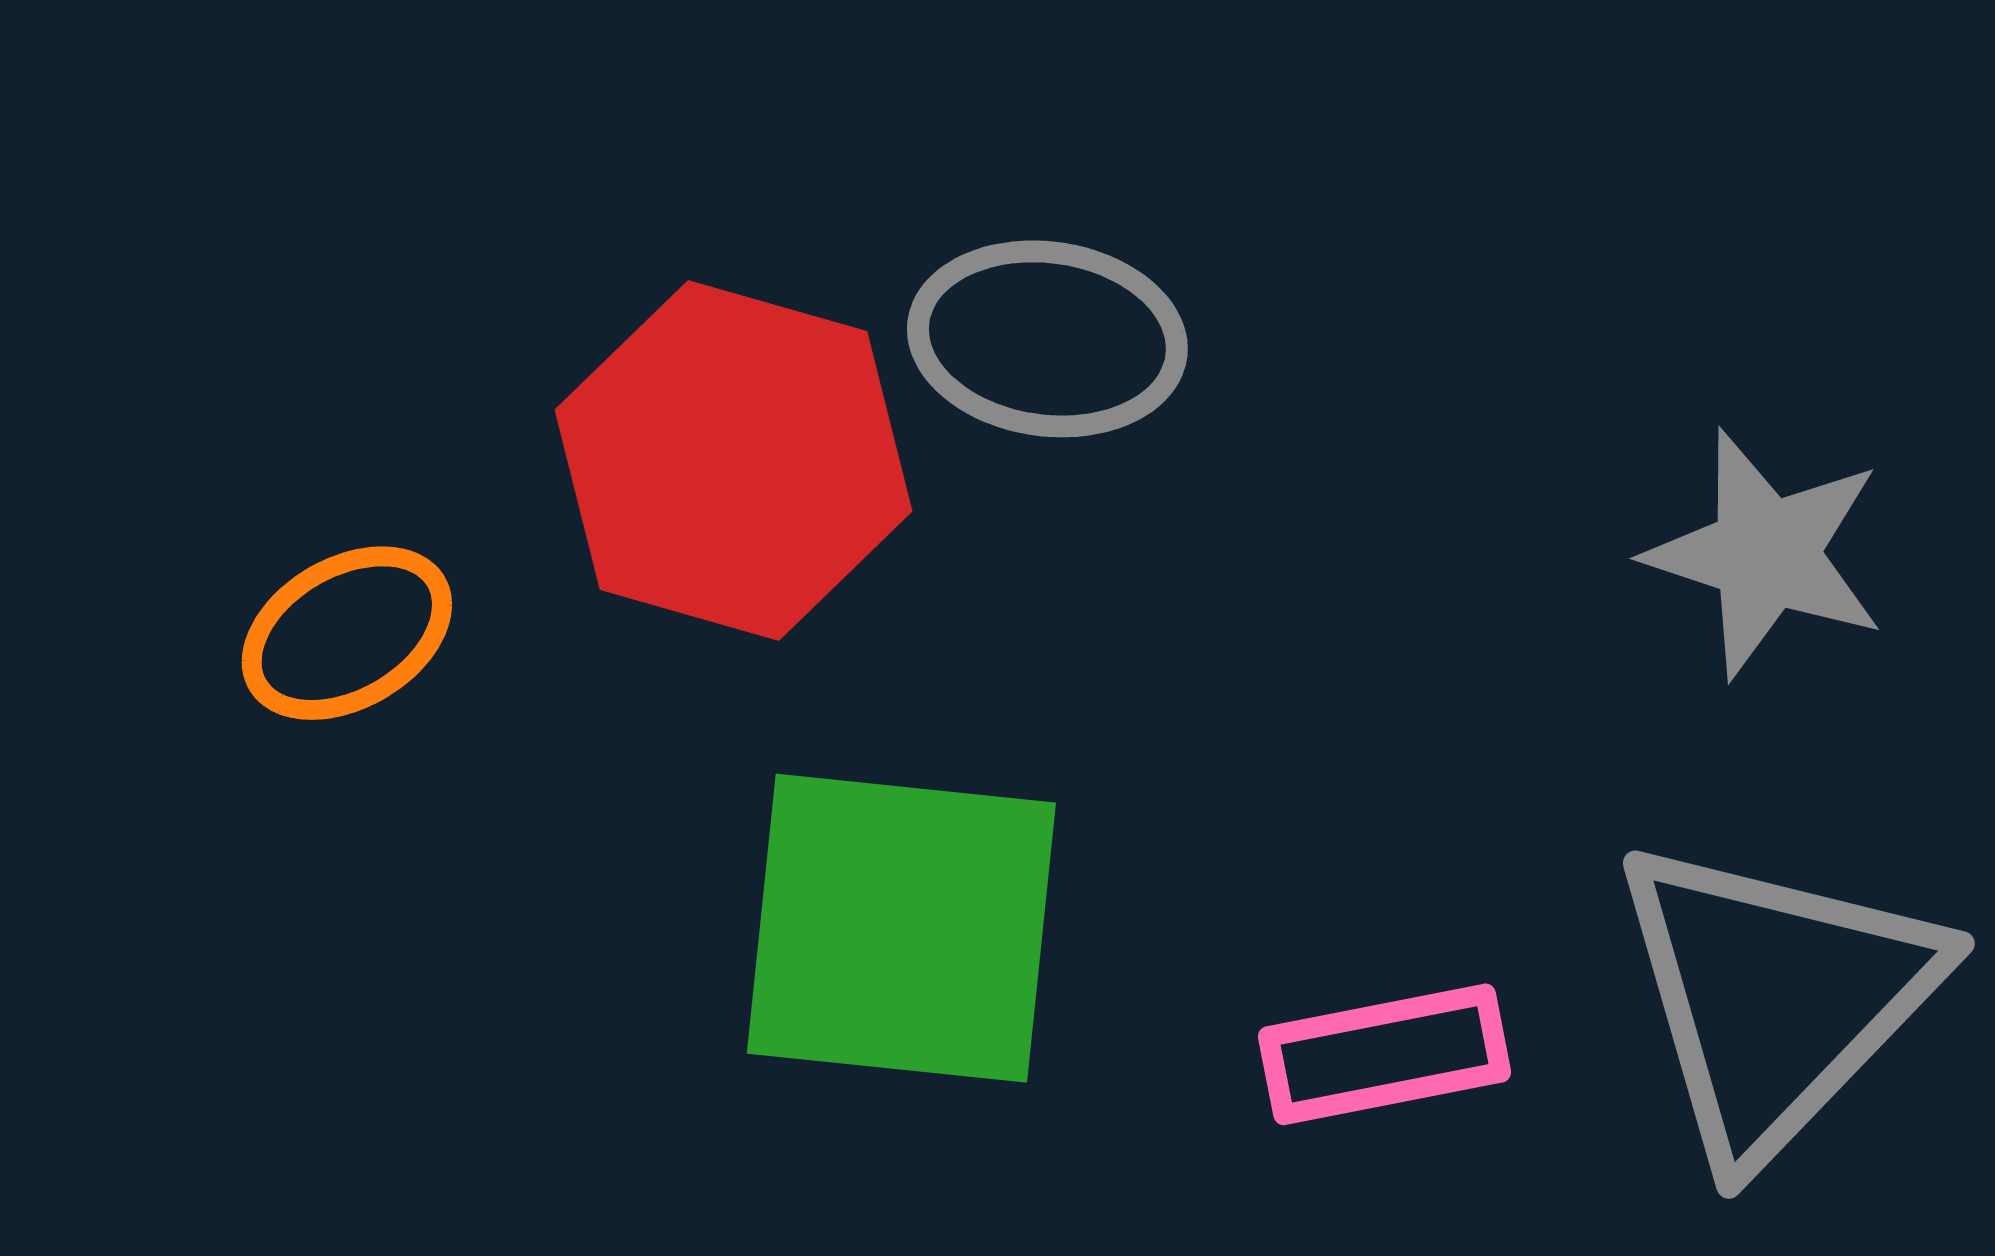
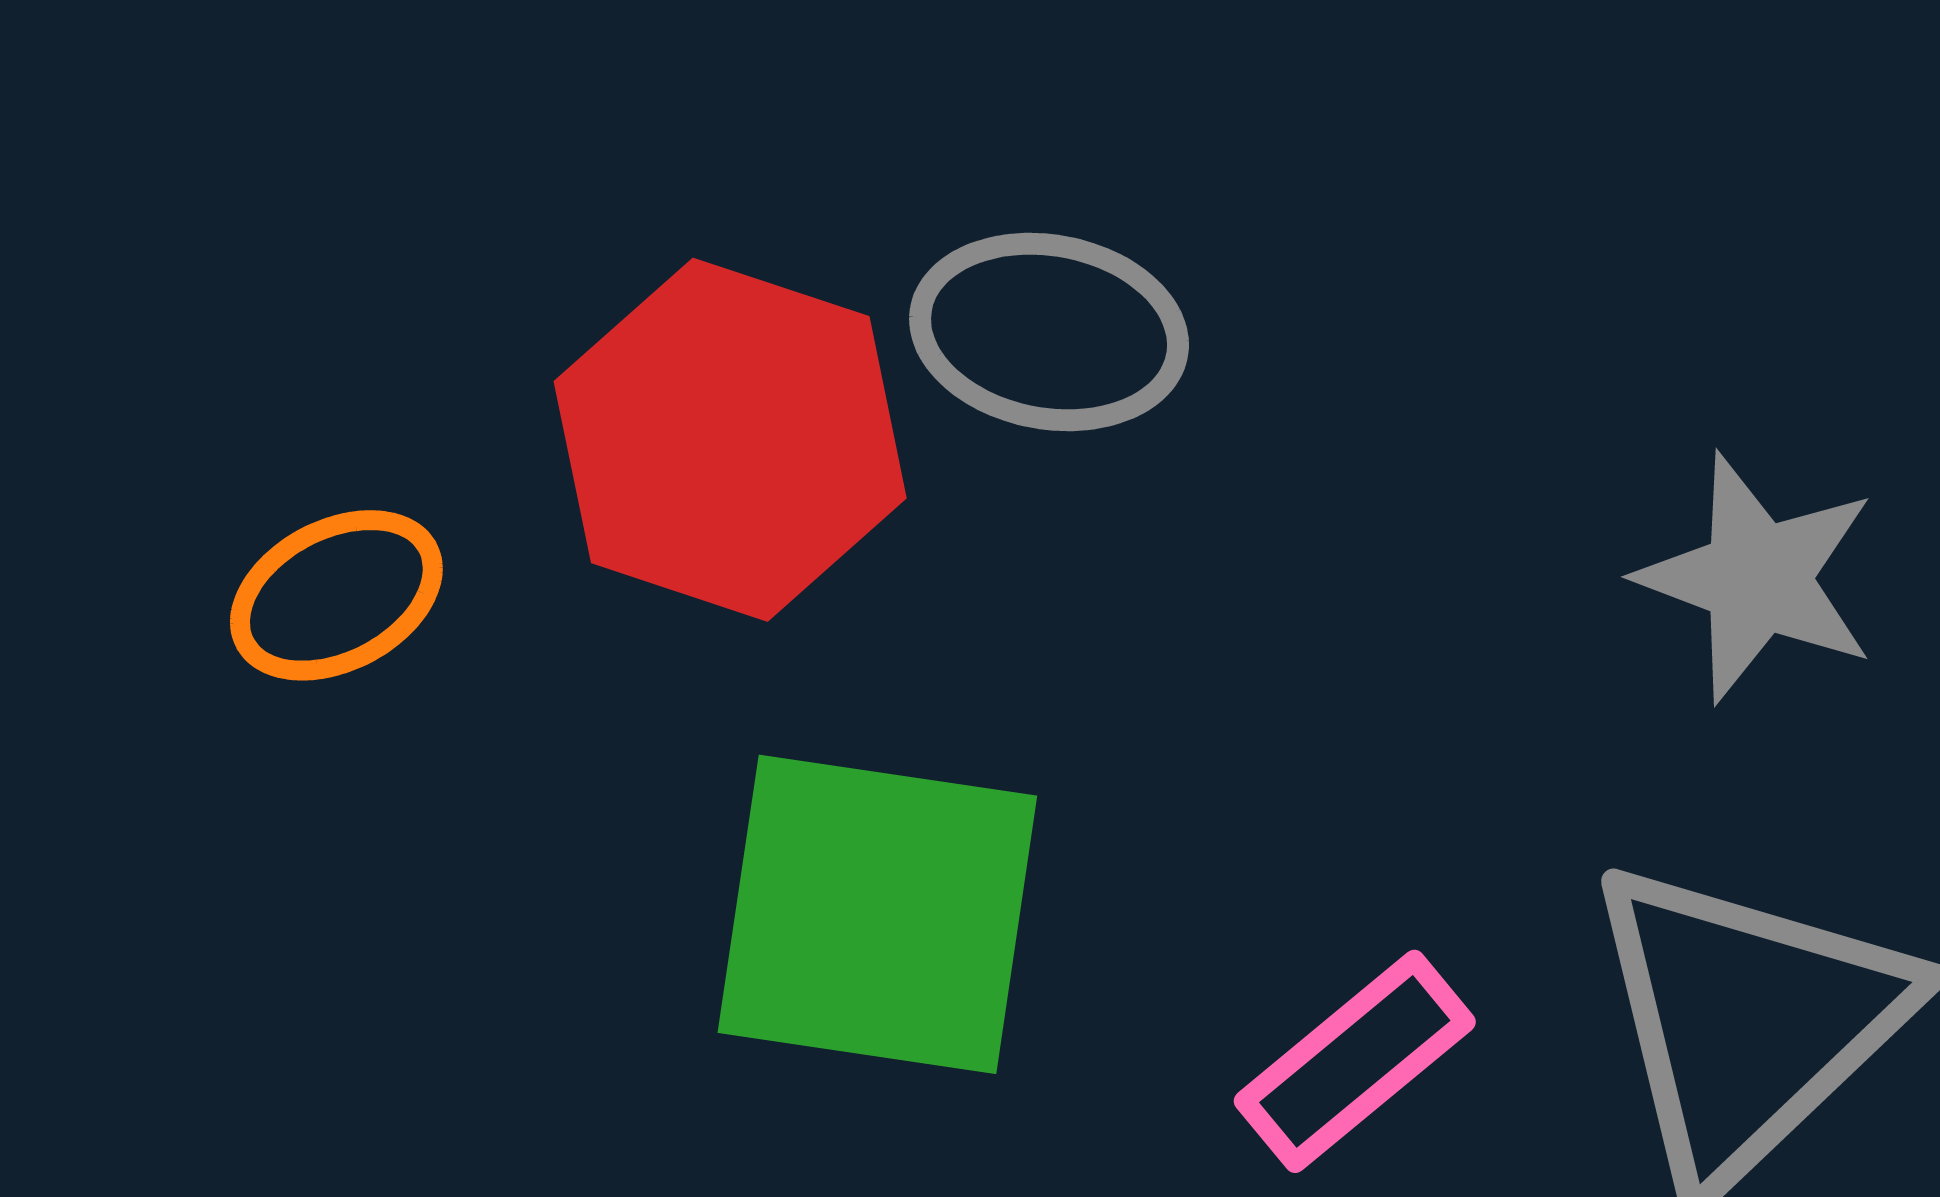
pink rectangle: (1385, 1054) -> (1355, 1061), turned -31

